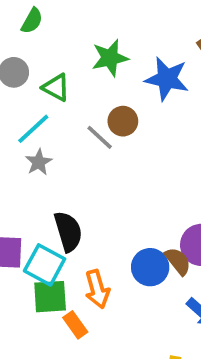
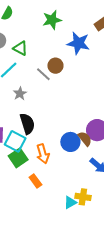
green star: (110, 58) -> (52, 20), moved
gray star: (39, 162) -> (20, 94), moved
green square: (50, 297) -> (18, 158), turned -30
orange rectangle: (75, 325) -> (35, 181), moved

